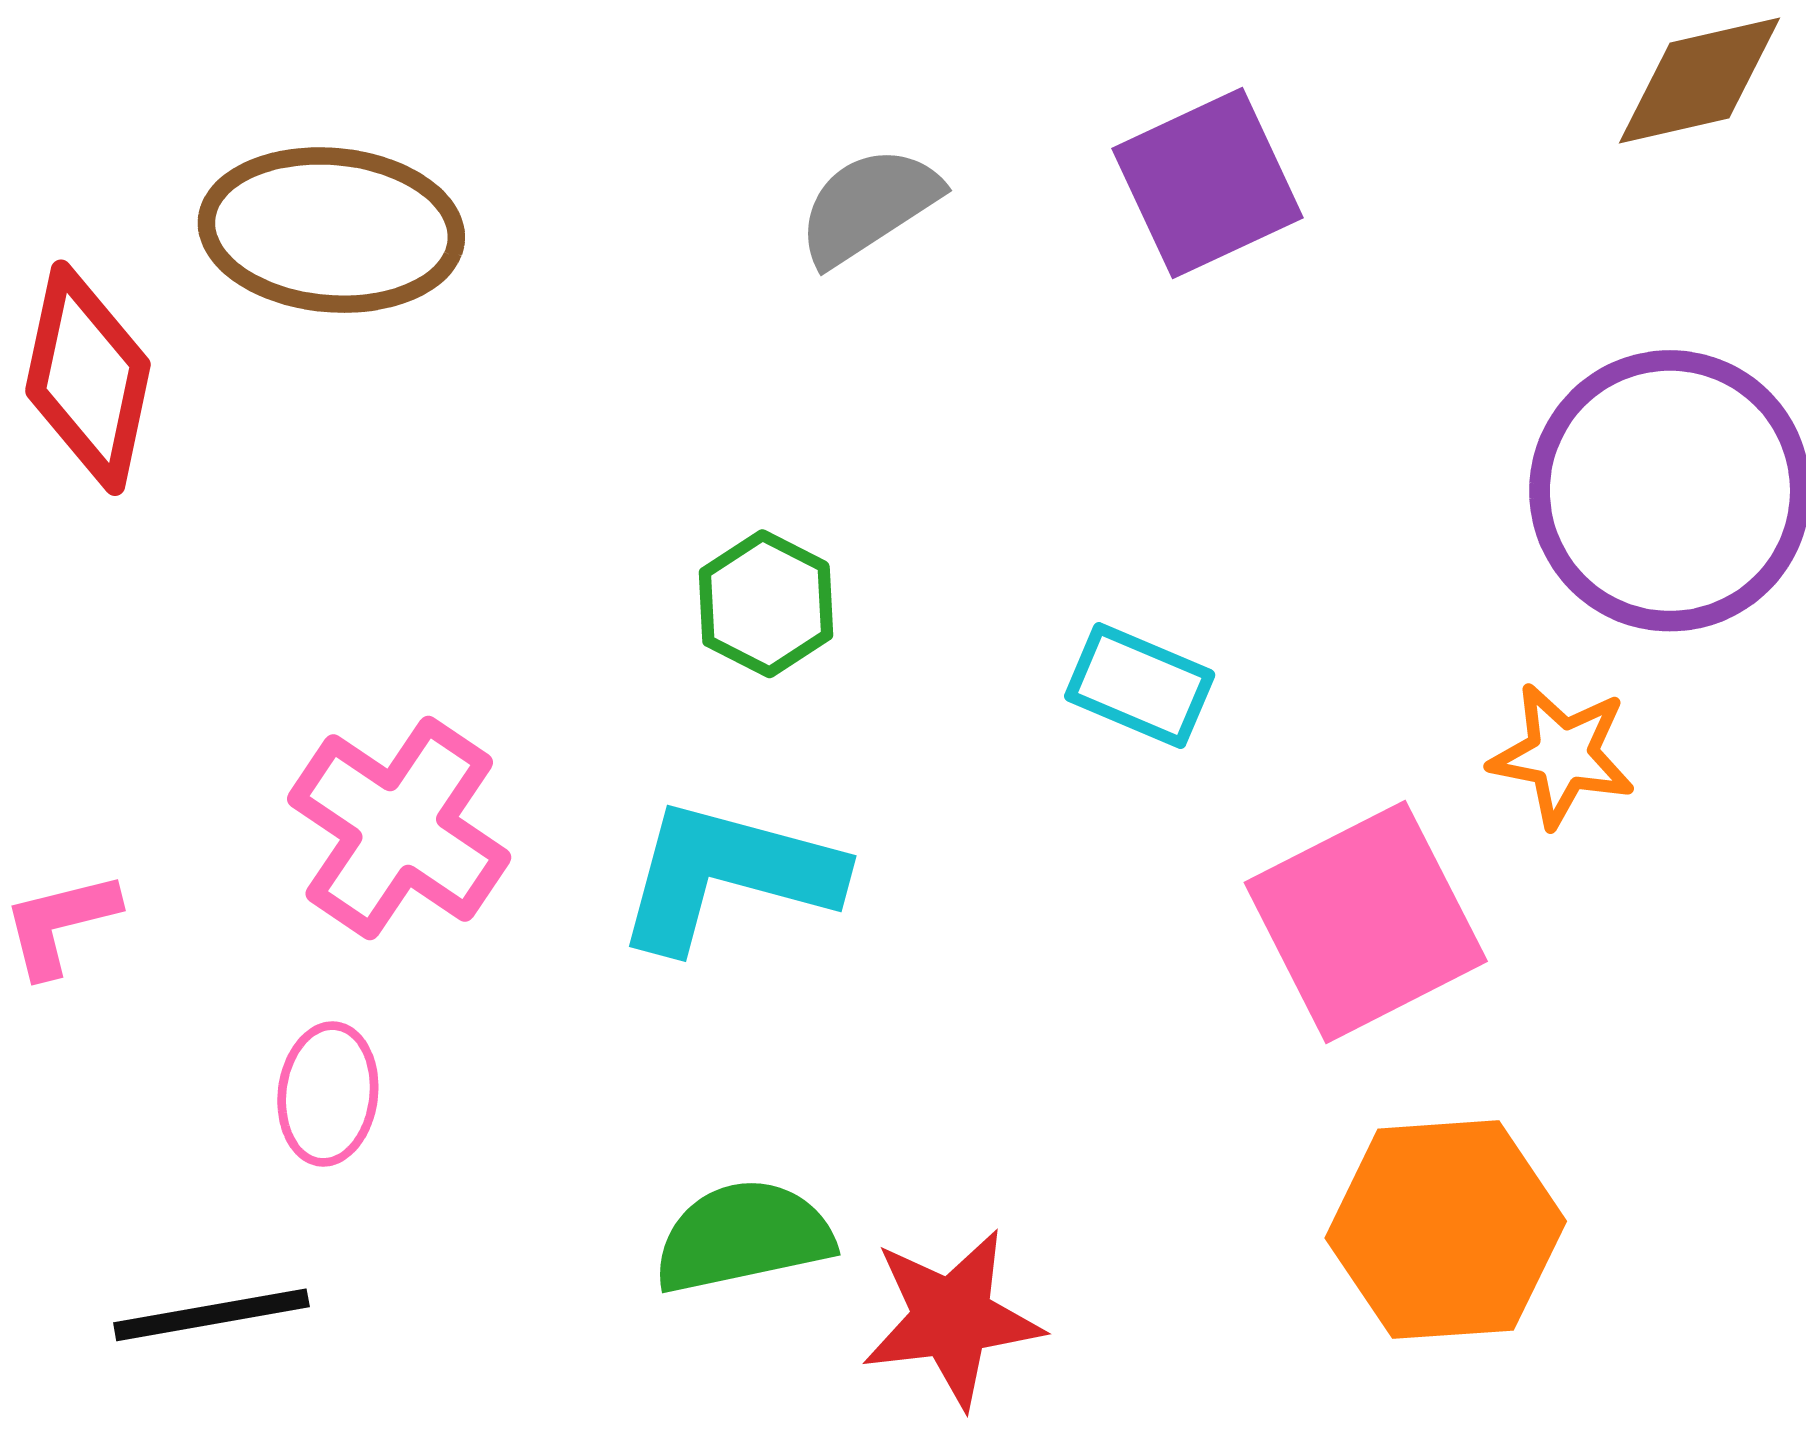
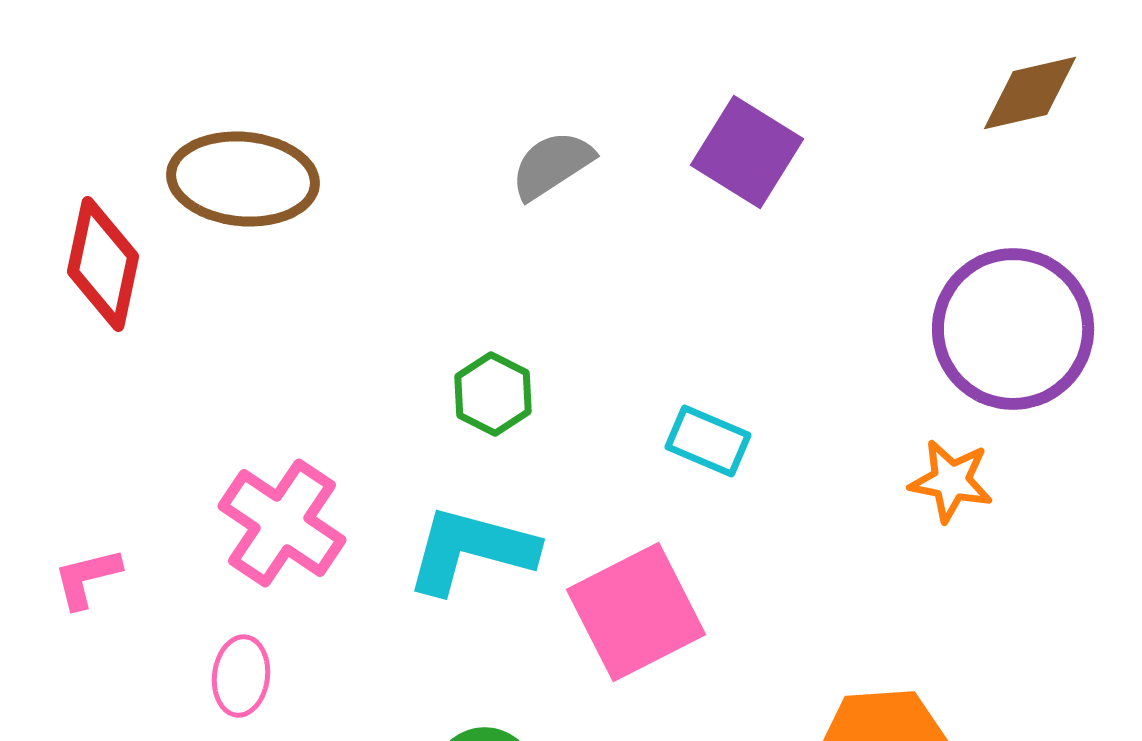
purple square: (1208, 183) -> (747, 152), turned -33
pink square: (1366, 922) -> (636, 612), moved

